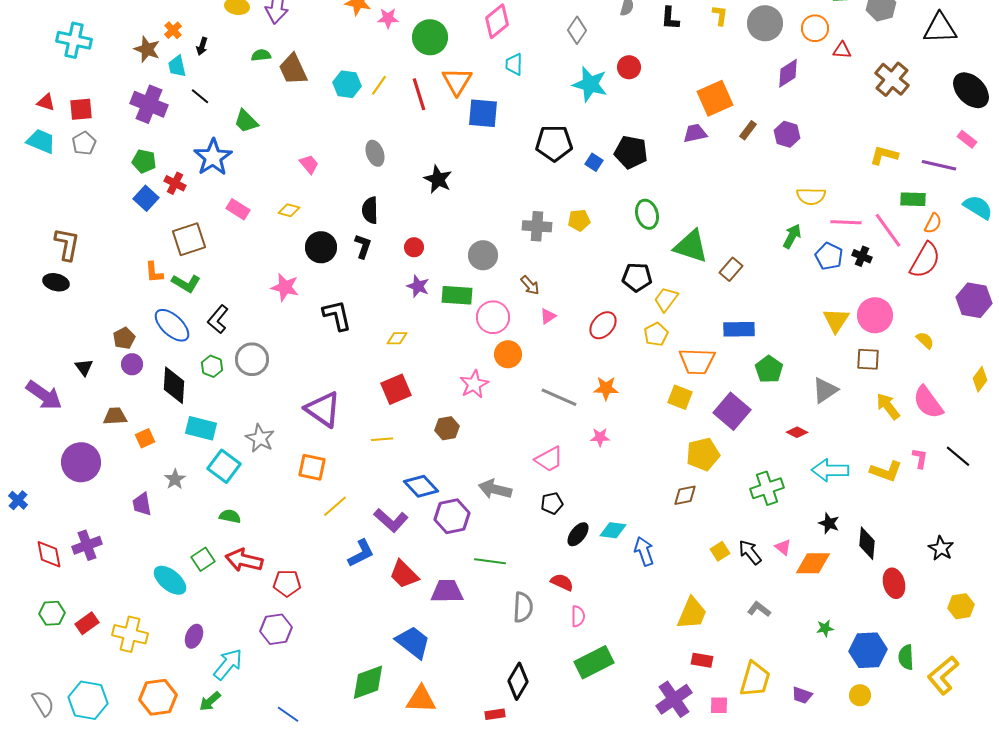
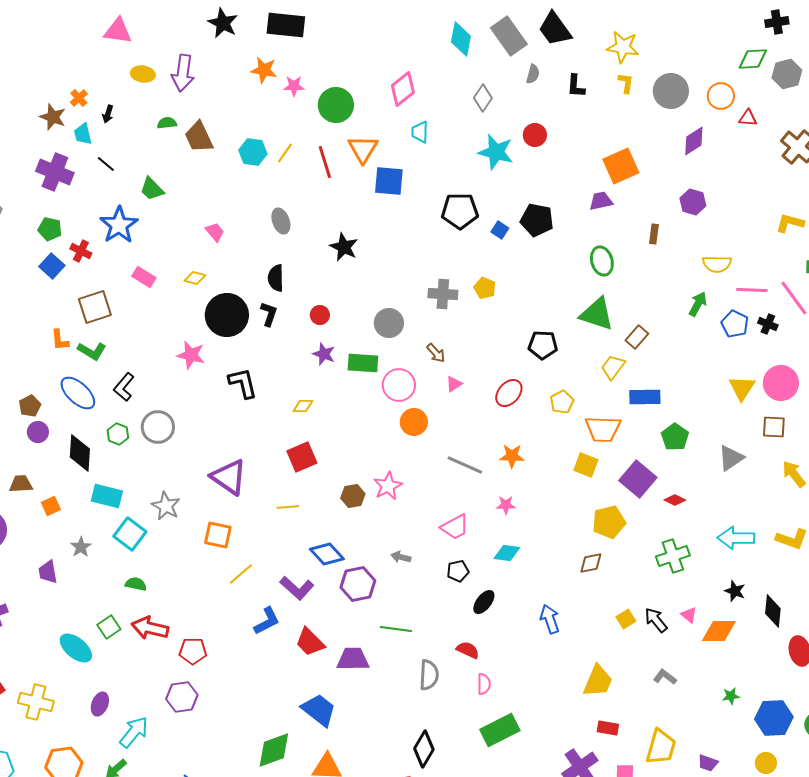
brown rectangle: (748, 130) -> (654, 234), moved, turned -30
green ellipse: (647, 214) -> (602, 261), moved
yellow pentagon: (579, 220) -> (485, 288), turned 30
black circle: (321, 247) -> (227, 315), size x1.4
yellow trapezoid: (666, 299) -> (613, 367), moved
pink star: (474, 384) -> (388, 486), moved
red diamond: (797, 432) -> (675, 500), moved
gray arrow: (495, 489) -> (401, 557), size x0.6
cyan diamond: (613, 530) -> (507, 553), moved

